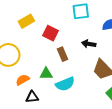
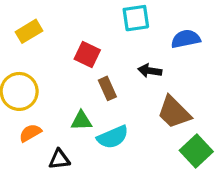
yellow rectangle: (26, 21) -> (29, 31), moved
orange semicircle: (23, 80) -> (30, 133), moved

